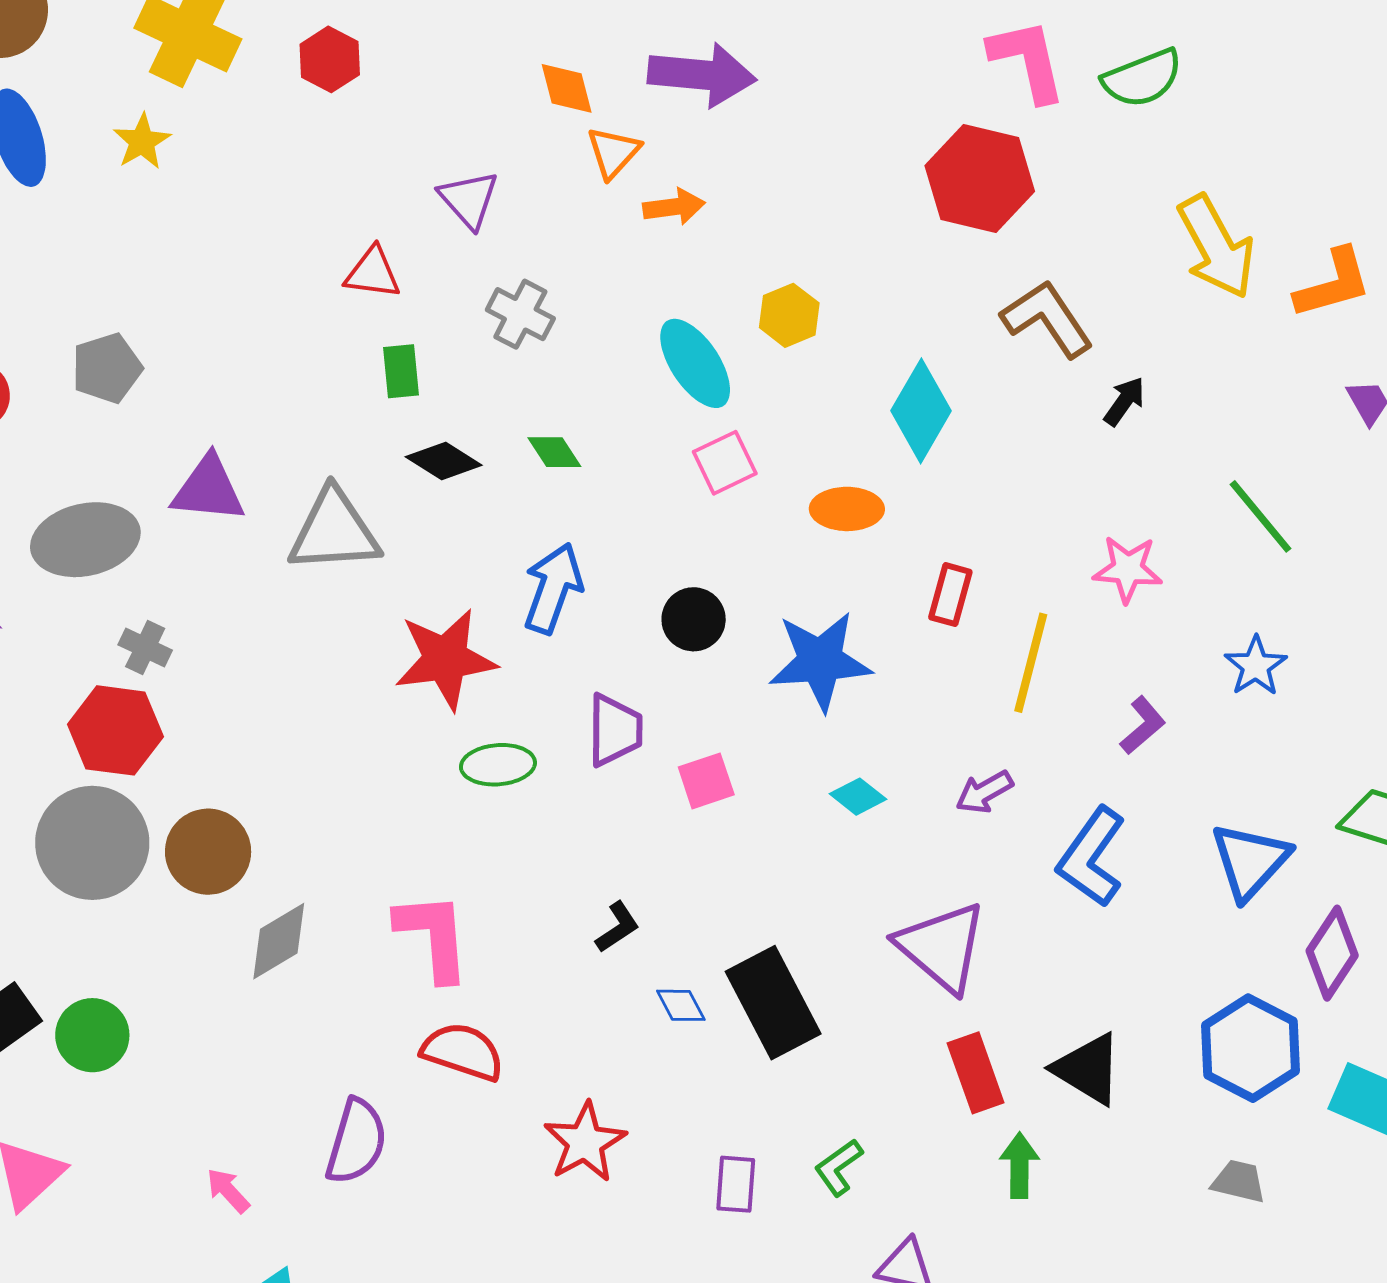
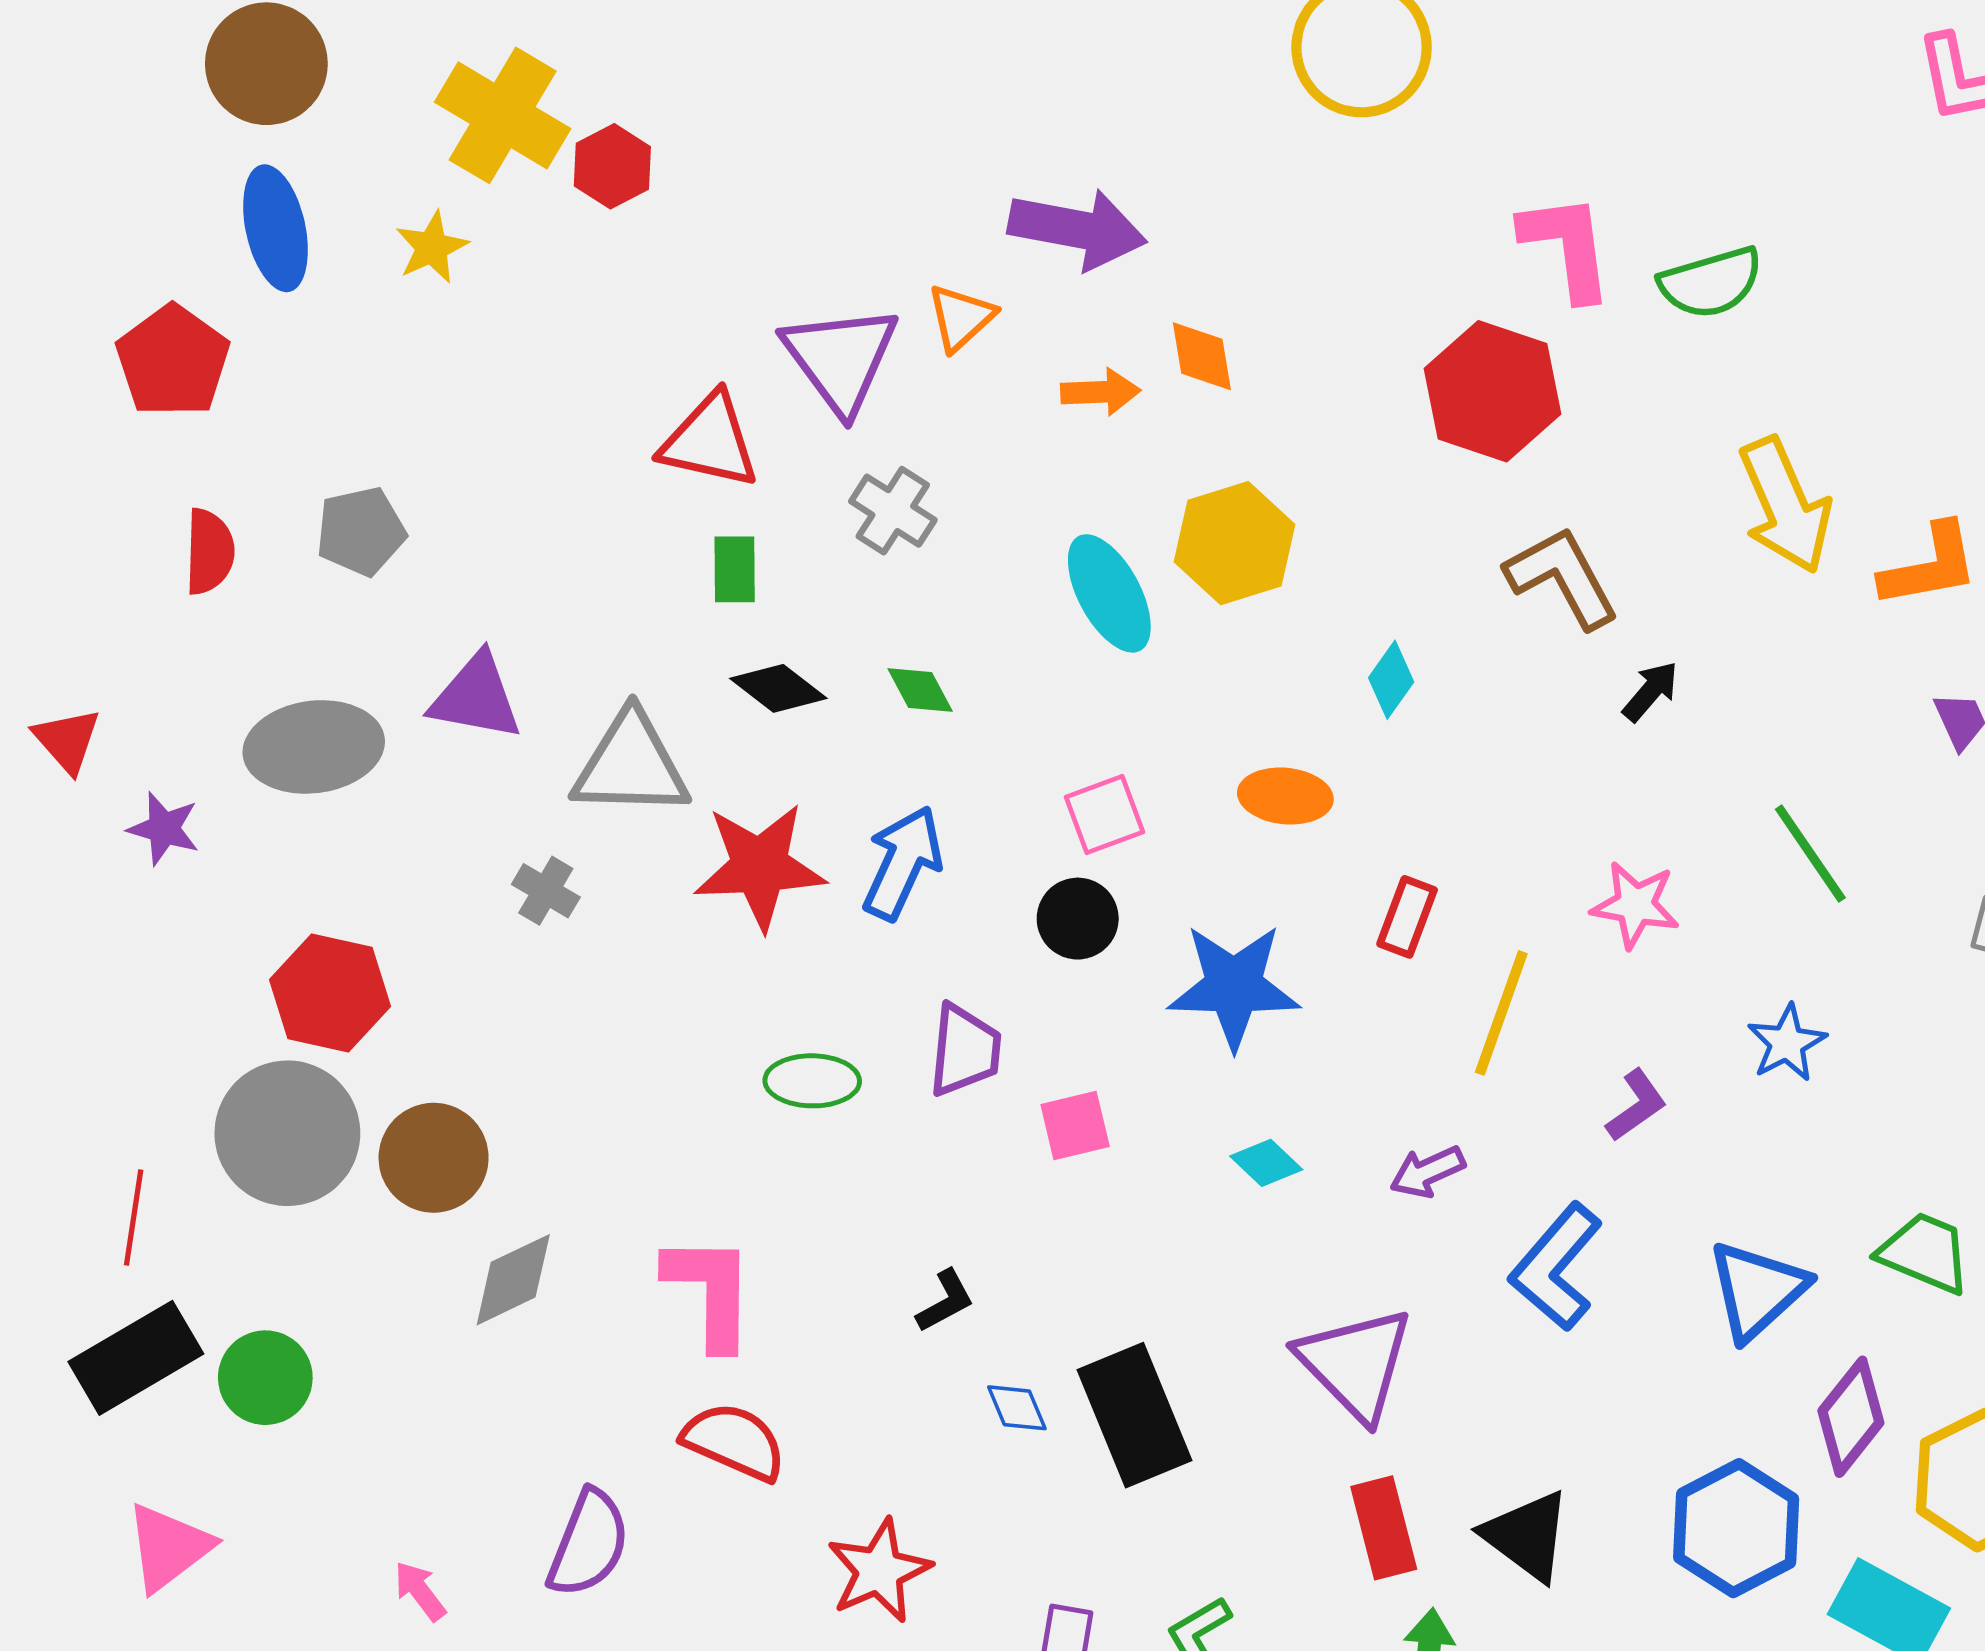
red hexagon: (330, 59) -> (612, 166), moved
purple arrow: (702, 75) -> (1077, 229), moved
orange diamond: (567, 88) -> (1202, 356), moved
orange triangle: (613, 152) -> (961, 317), moved
purple triangle: (469, 199) -> (841, 359), size x1.5
red triangle: (373, 273) -> (710, 441), size x1.4
yellow hexagon: (789, 315) -> (1234, 543), size x1.5
cyan diamond: (921, 411) -> (1391, 680), size x0.6
pink square: (725, 463) -> (1104, 814), moved
gray cross: (145, 648) -> (546, 891), moved
red star: (445, 659) -> (760, 866), moved

